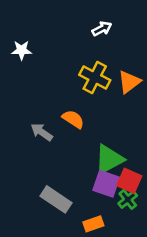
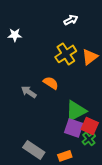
yellow cross: (95, 77) -> (66, 54), turned 30
gray rectangle: (56, 199) -> (34, 150), moved

